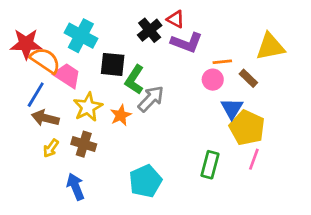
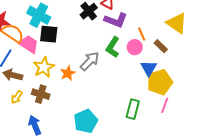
yellow triangle: (270, 47) -> (177, 23), turned 45
orange line: (222, 62) -> (142, 34), turned 72
black square: (113, 64) -> (49, 34), moved
green L-shape: (134, 80) -> (113, 47), moved
yellow pentagon: (247, 128) -> (160, 82), turned 30

